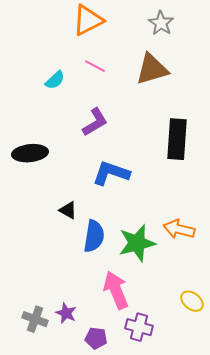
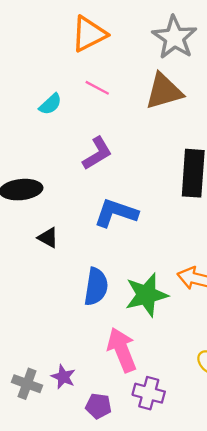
gray star: (161, 23) -> (174, 37), size x1.5
black triangle: (68, 210) -> (48, 238), moved

